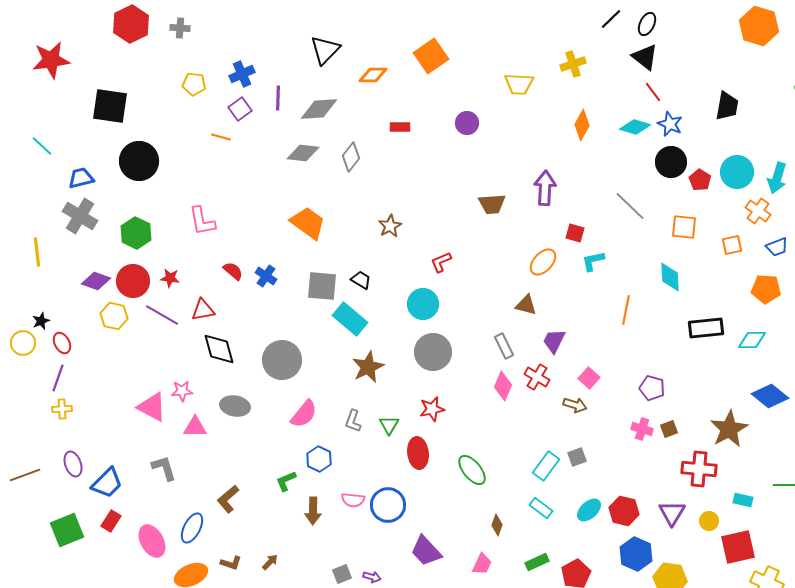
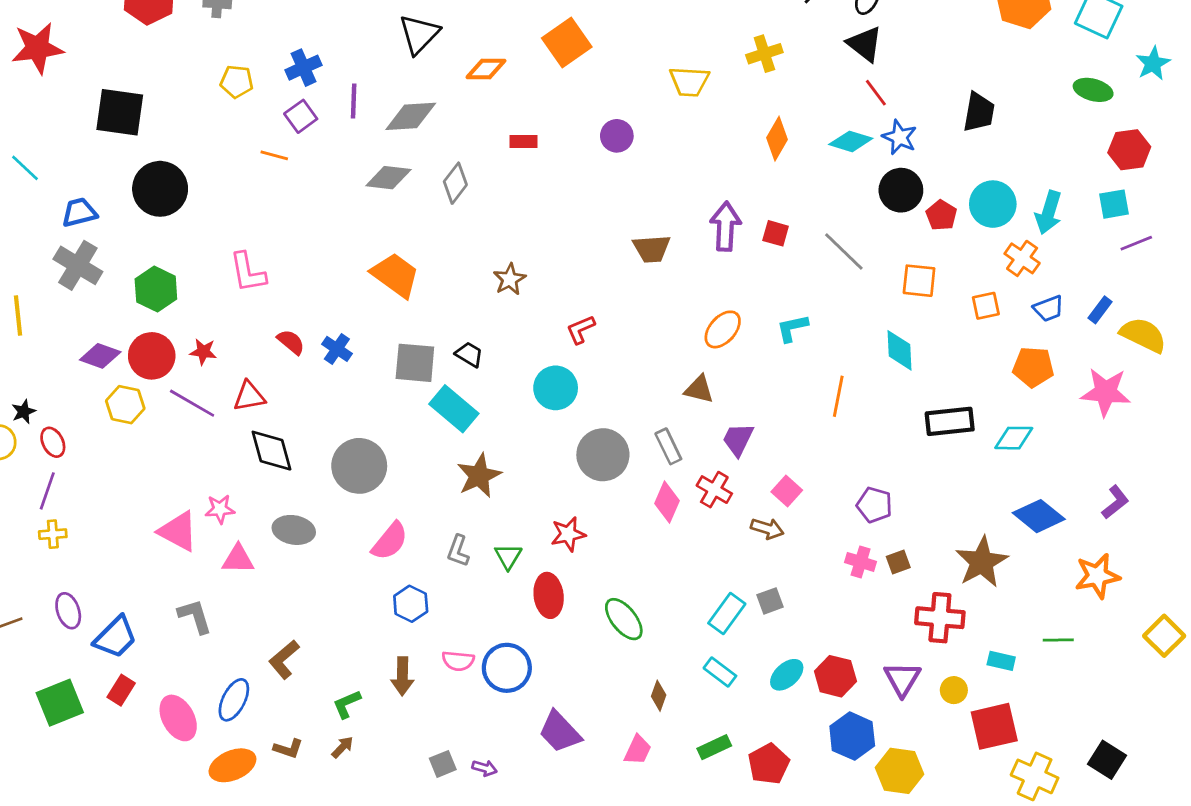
red square: (575, 233) -> (776, 233), moved
gray circle: (433, 352) -> (603, 455), moved
green L-shape: (286, 481) -> (347, 704), moved

